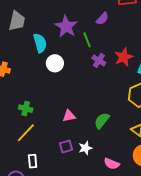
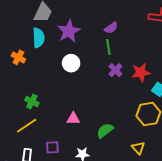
purple semicircle: (102, 19) -> (111, 28), moved
purple star: (66, 26) -> (69, 31), moved
cyan semicircle: (40, 43) -> (39, 38), moved
purple square: (66, 147) -> (52, 147), moved

